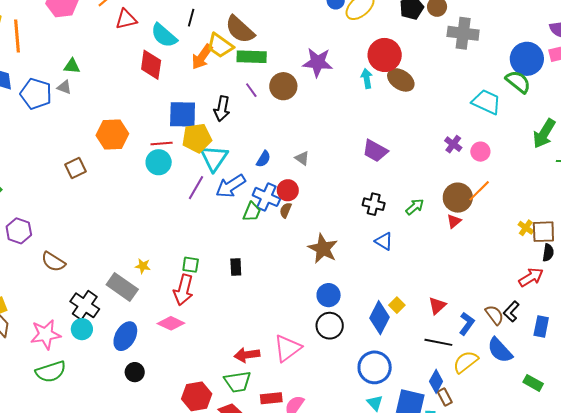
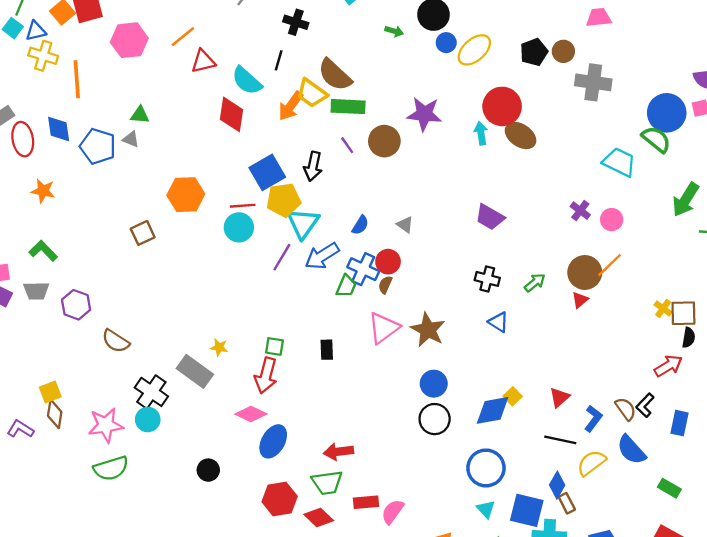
blue square: (183, 114) -> (267, 172), turned -32
blue diamond: (380, 318) -> (493, 410), turned 52
blue ellipse: (125, 336) -> (273, 441), moved
pink triangle: (287, 348) -> (384, 328), moved

